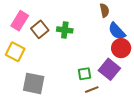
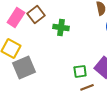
brown square: (40, 29) -> (36, 14), moved
gray square: (34, 83) -> (24, 68), moved, turned -35

